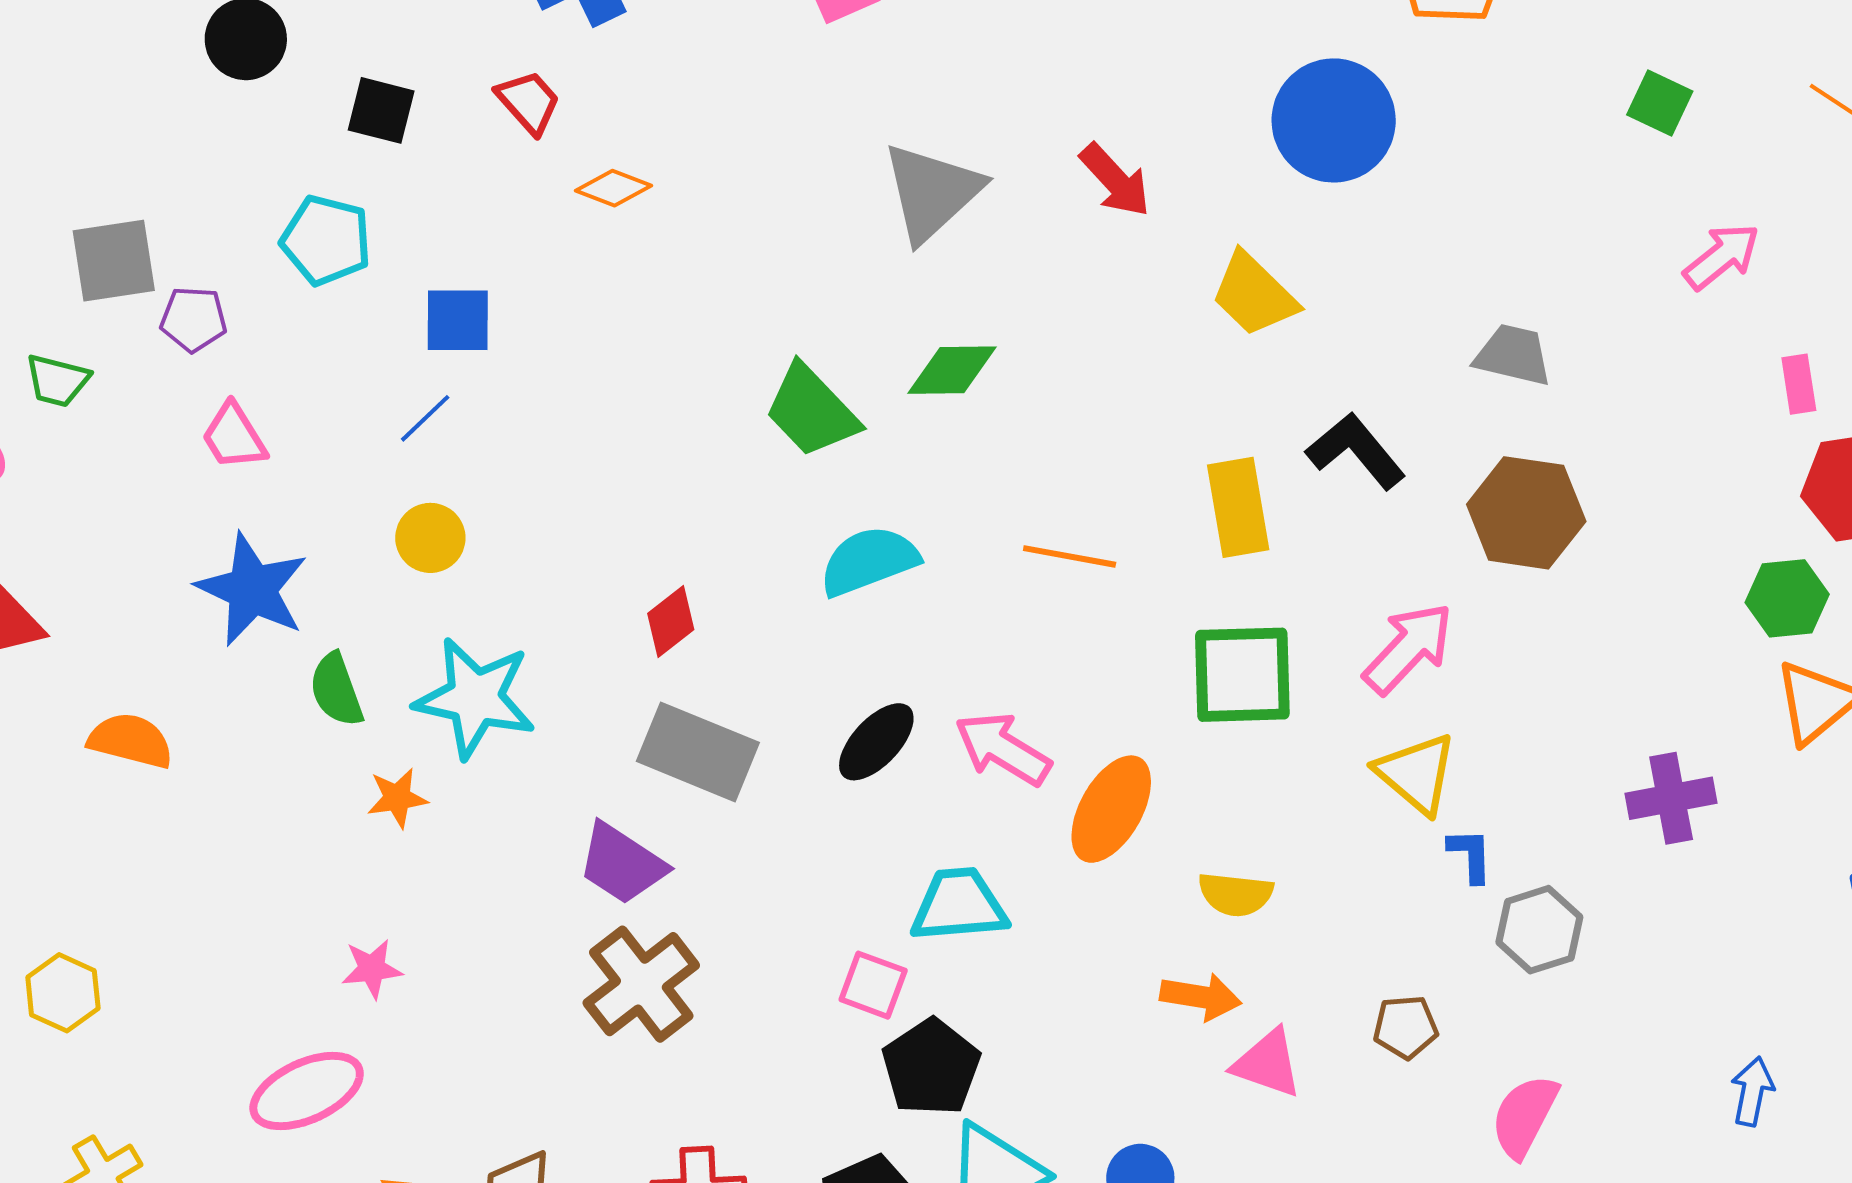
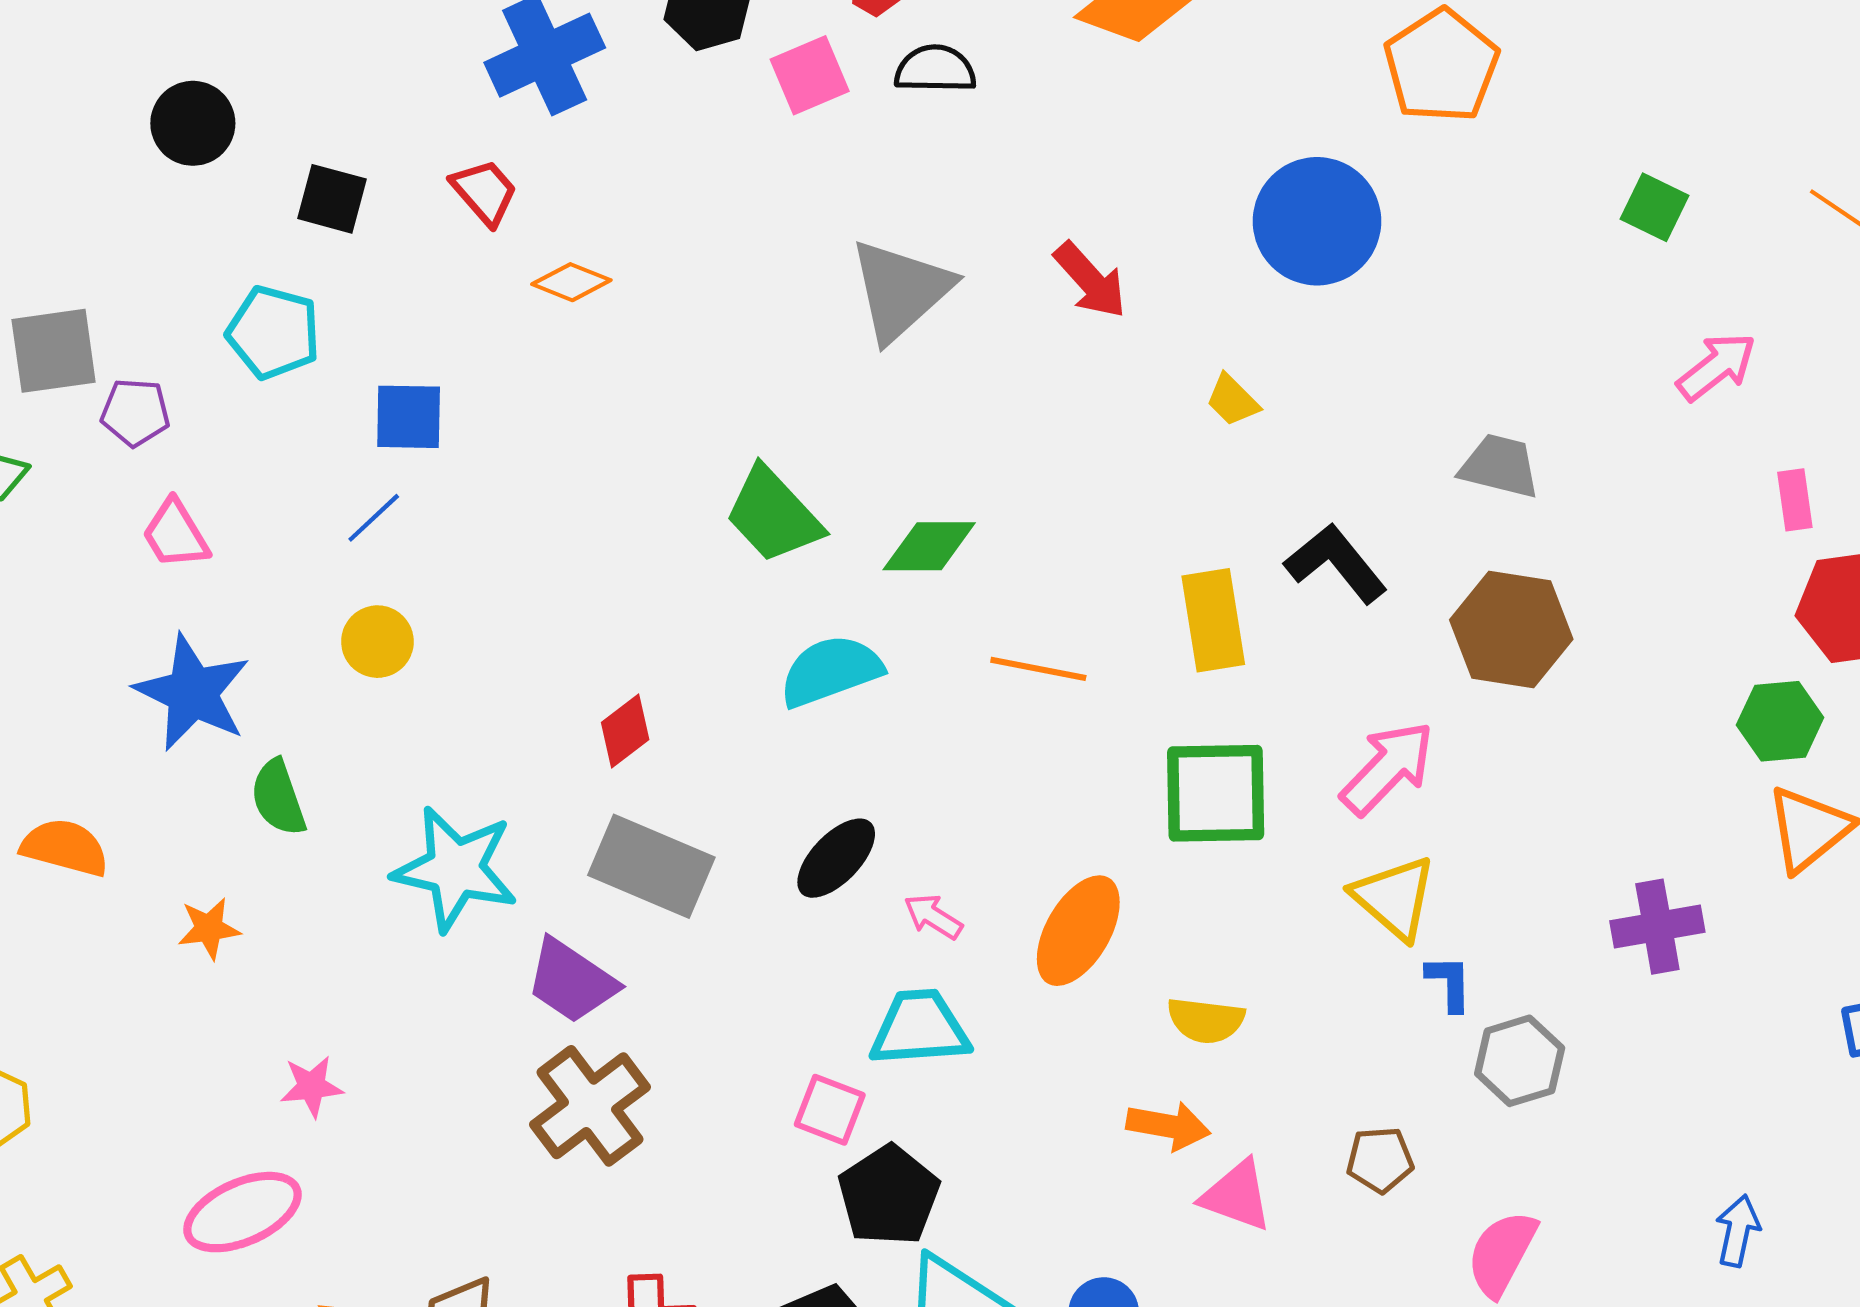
yellow trapezoid: (1254, 295) -> (1232, 400), size x0.6
green diamond: (952, 370) -> (929, 546), moved
cyan star: (475, 698) -> (455, 869), moved
pink arrow: (1003, 749) -> (933, 917), moved, size x0.6
orange star: (397, 798) -> (209, 929), moved

